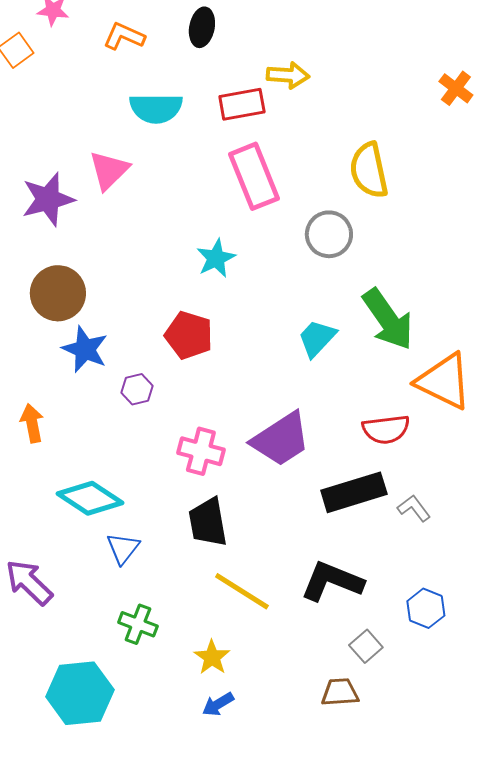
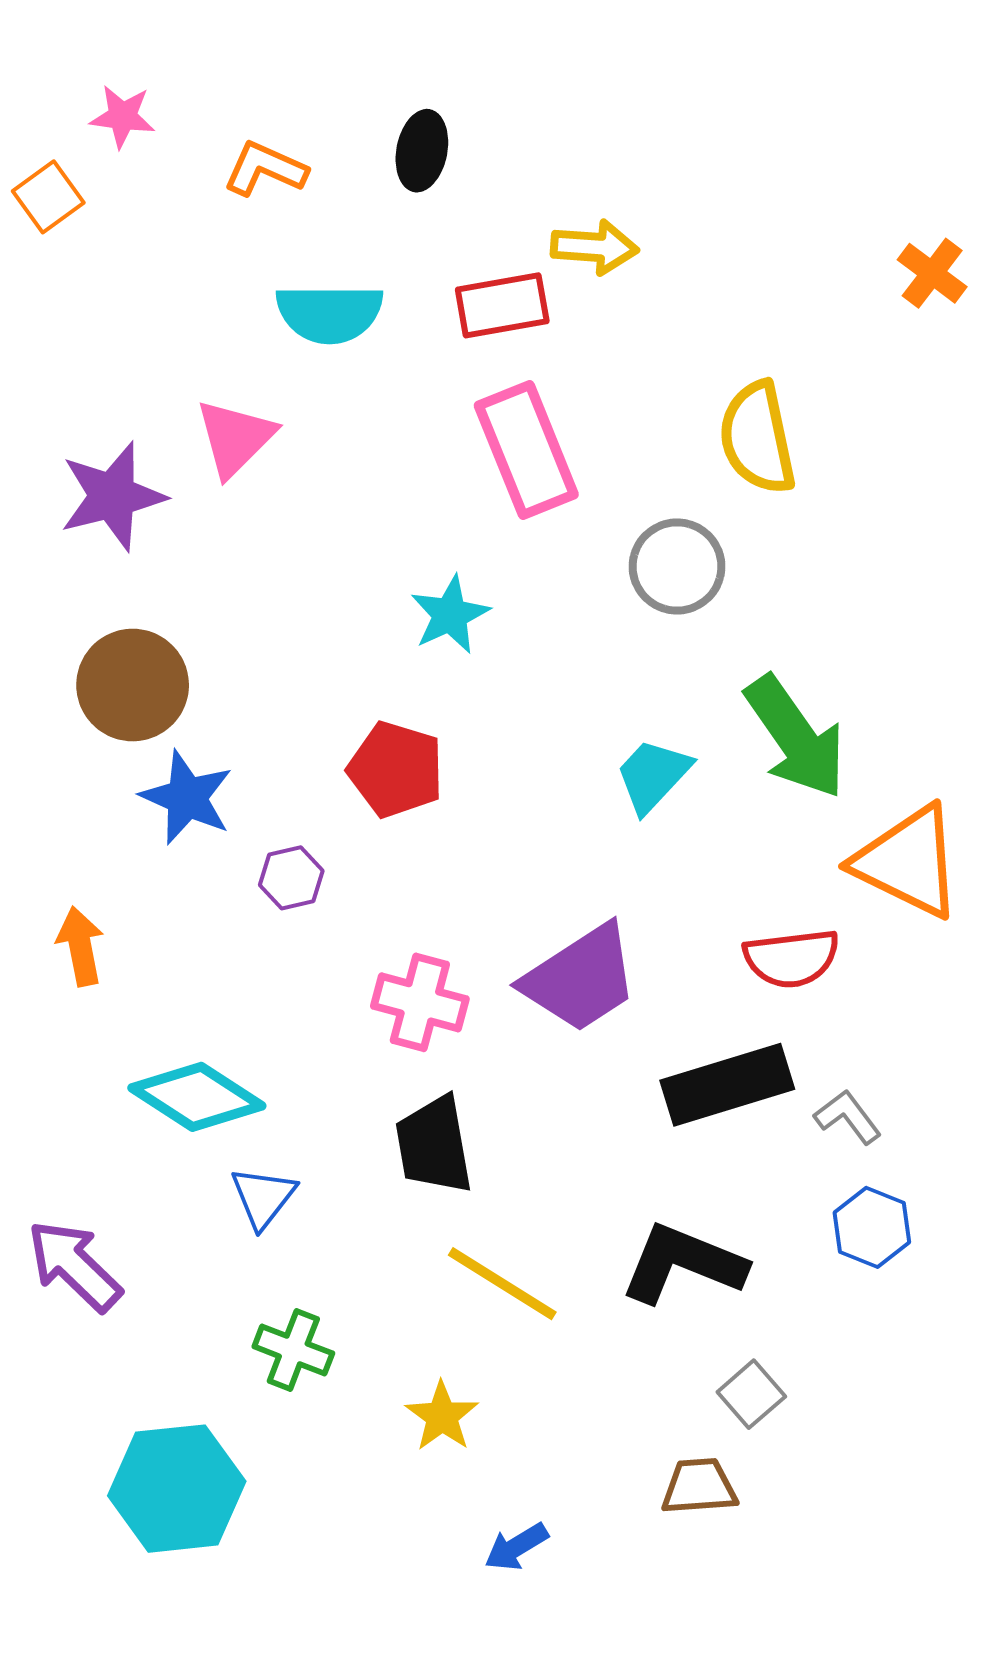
blue hexagon: (426, 608) -> (872, 1227), moved
blue arrow: (218, 704) -> (516, 1547), moved

